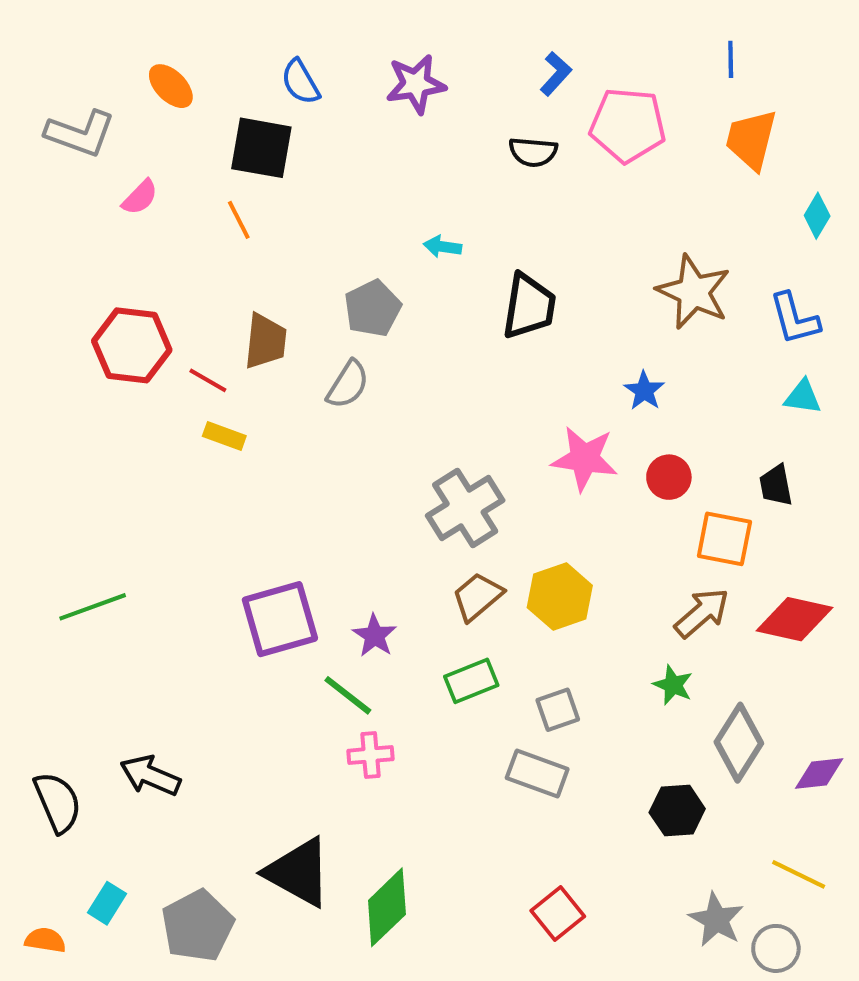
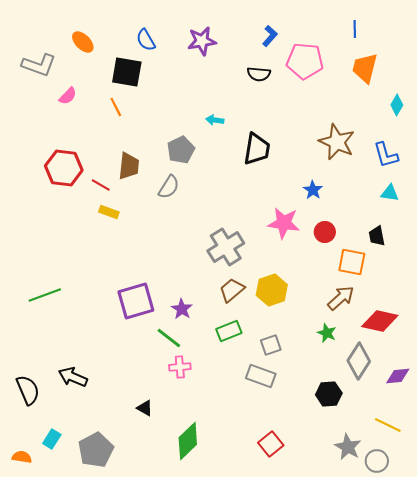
red diamond: (794, 619) -> (380, 321), moved
black triangle: (298, 872) -> (145, 408), moved, size x0.5

